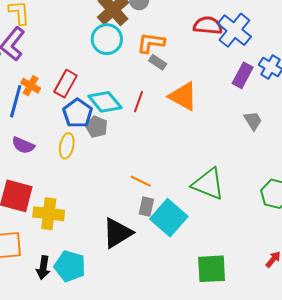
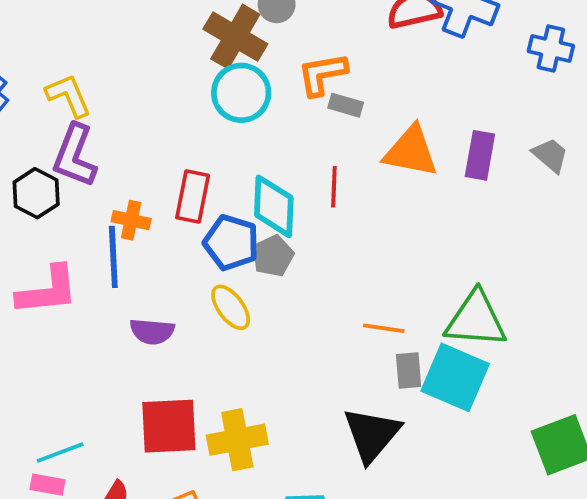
purple rectangle: (243, 75) -> (480, 155), moved
cyan diamond: (105, 102) -> (274, 206), turned 60
gray pentagon: (96, 127) -> (273, 256), turned -30
yellow ellipse: (67, 146) -> (231, 307), turned -30
green triangle: (208, 184) -> (476, 319), moved

